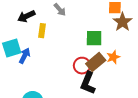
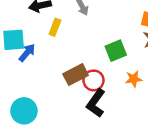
green square: (94, 38) -> (116, 51), turned -36
brown rectangle: (96, 62) -> (76, 75), moved

